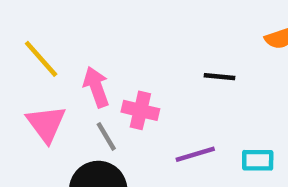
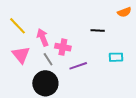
purple line: (195, 154) -> (78, 66), moved
cyan rectangle: (258, 160) -> (116, 57), moved

